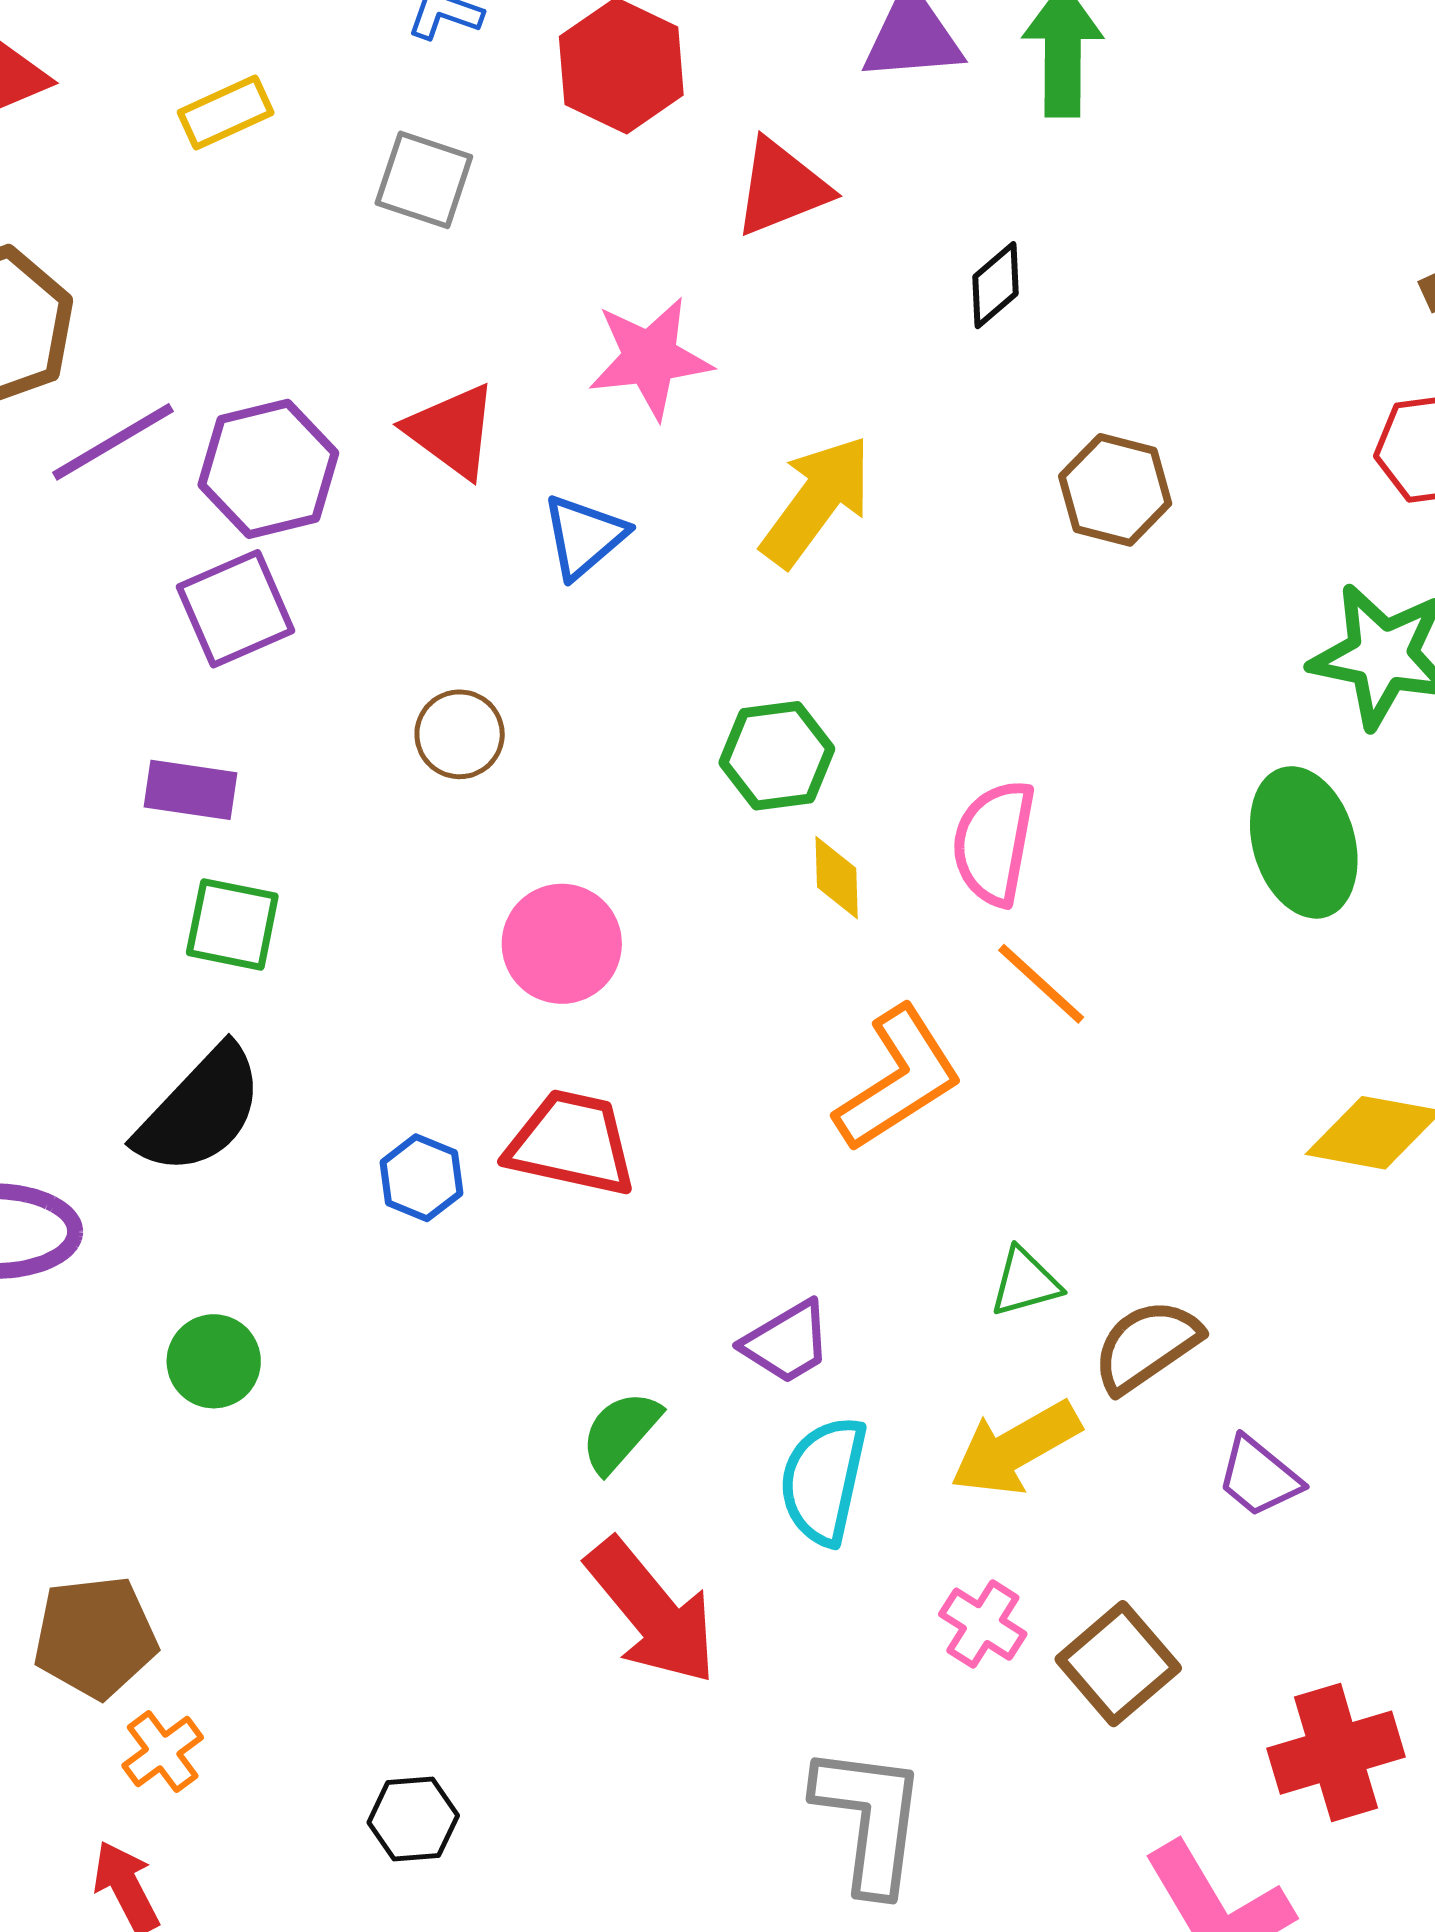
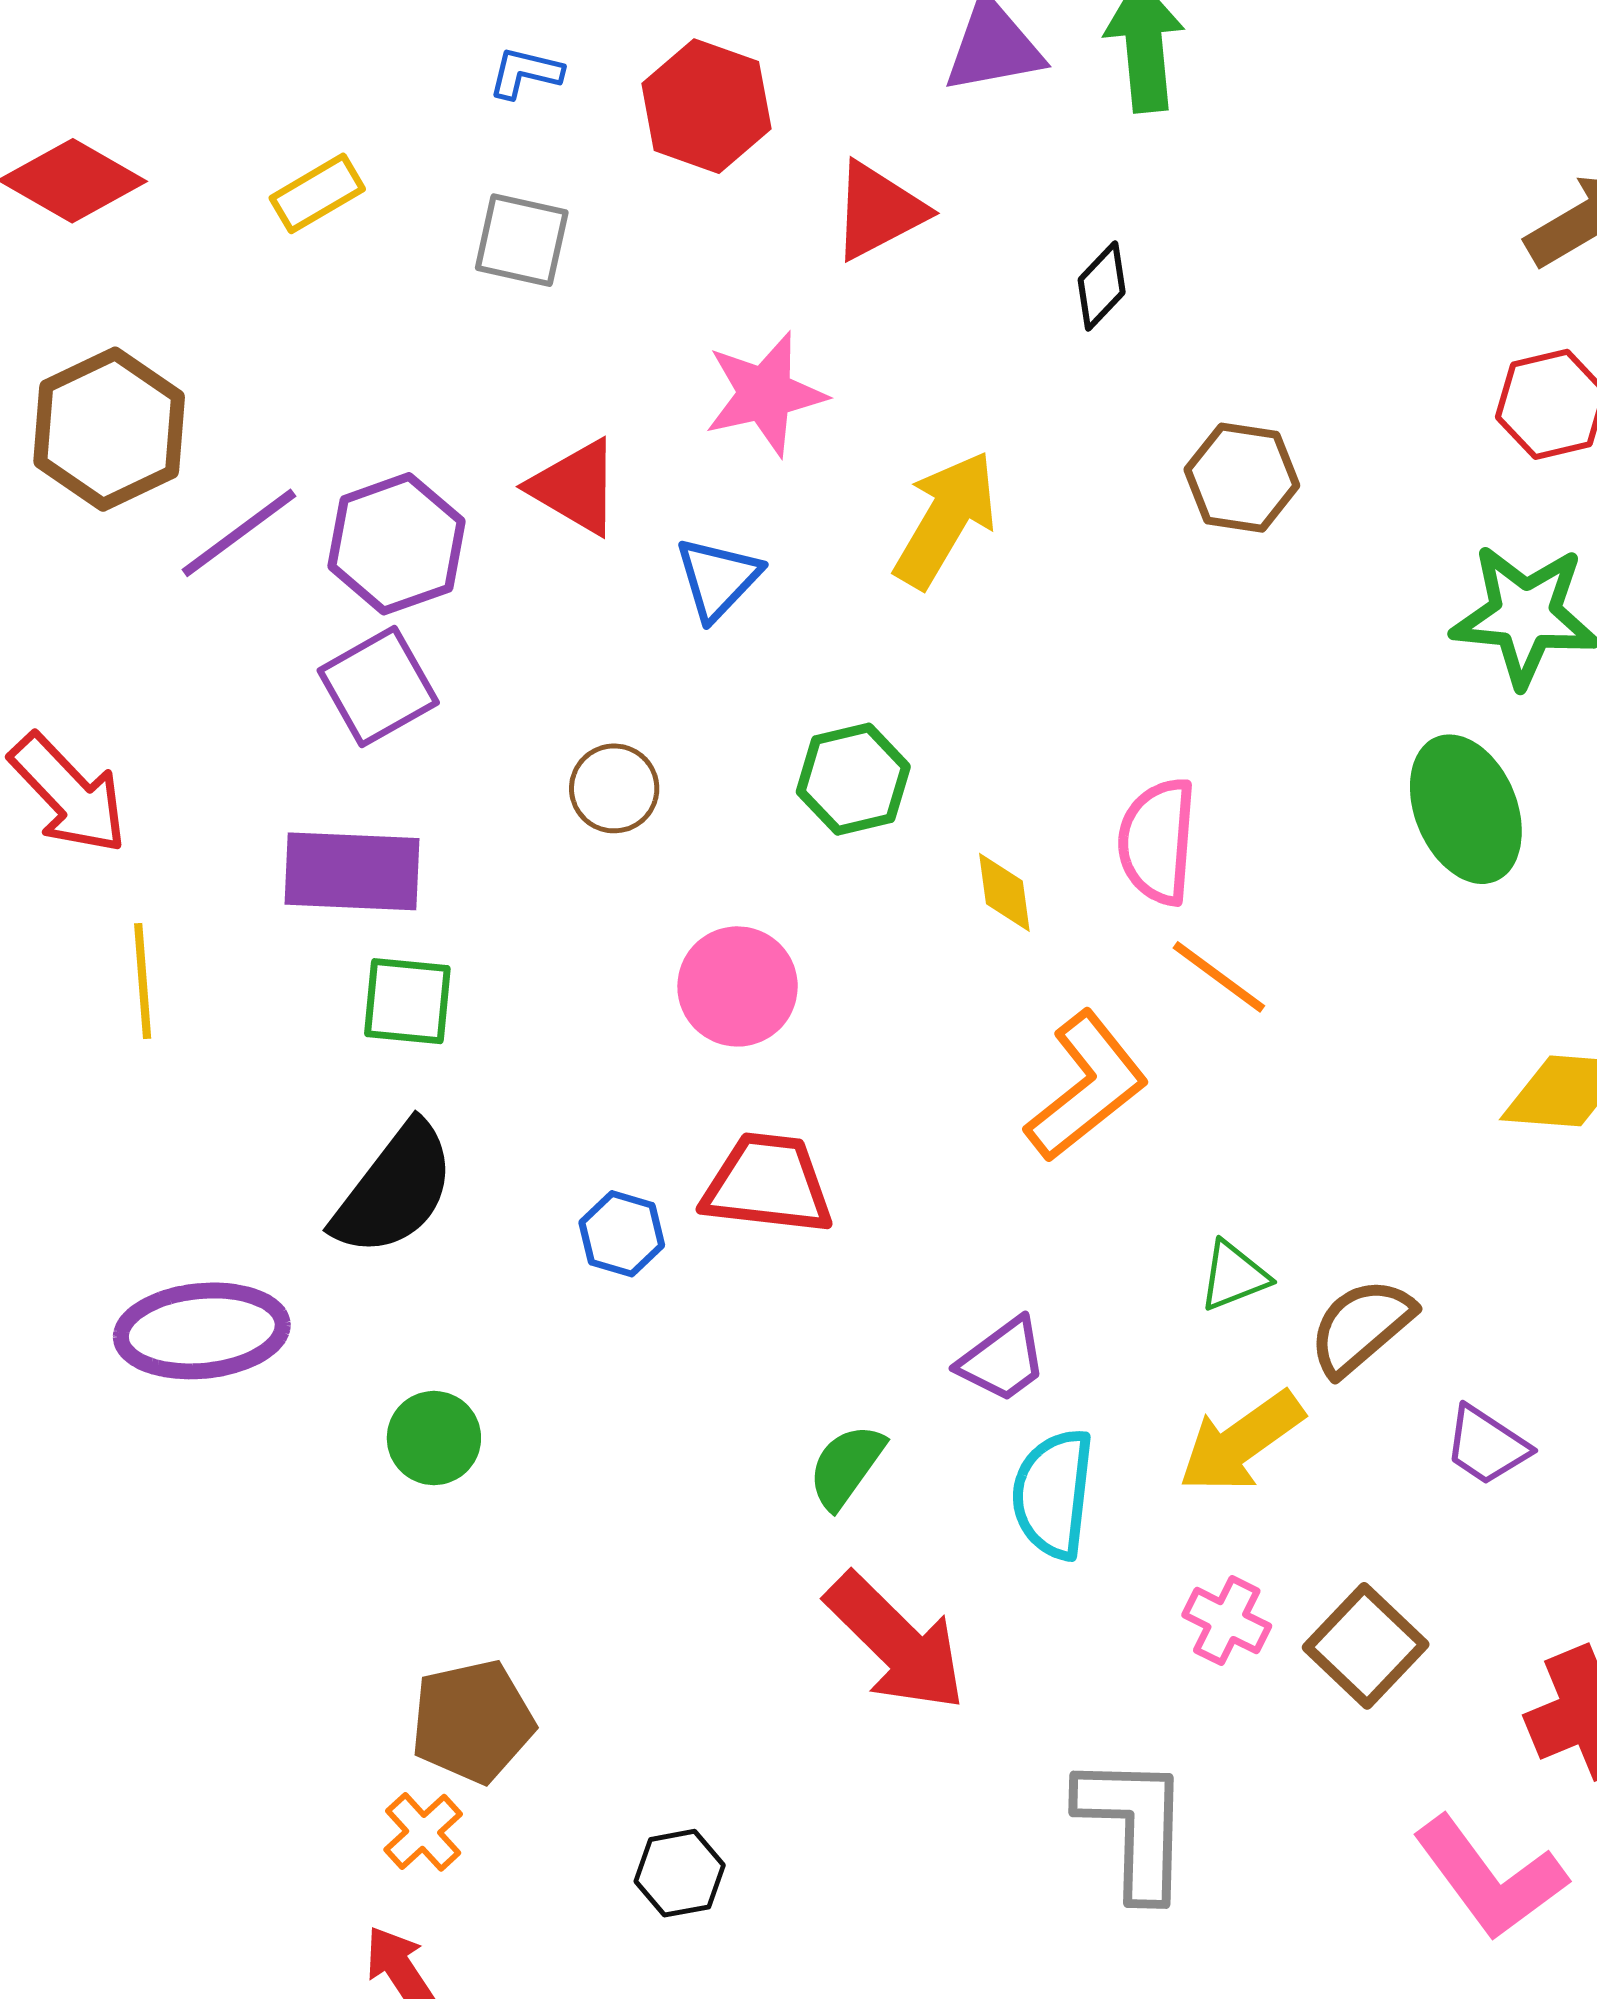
green hexagon: (777, 756) -> (853, 779), moved
purple rectangle: (190, 790) -> (352, 871), size x1.5
brown pentagon: (95, 1637) -> (472, 1721), moved

